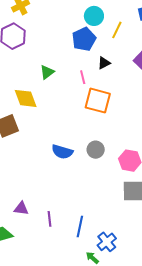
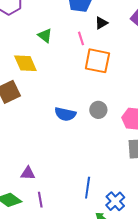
green triangle: (47, 72) -> (45, 36), turned -42
purple line: (49, 219) -> (40, 200), moved

